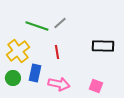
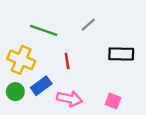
gray line: (60, 23) -> (88, 25), moved
yellow cross: (18, 51) -> (21, 60), turned -30
blue rectangle: (35, 73) -> (41, 86), turned 42

